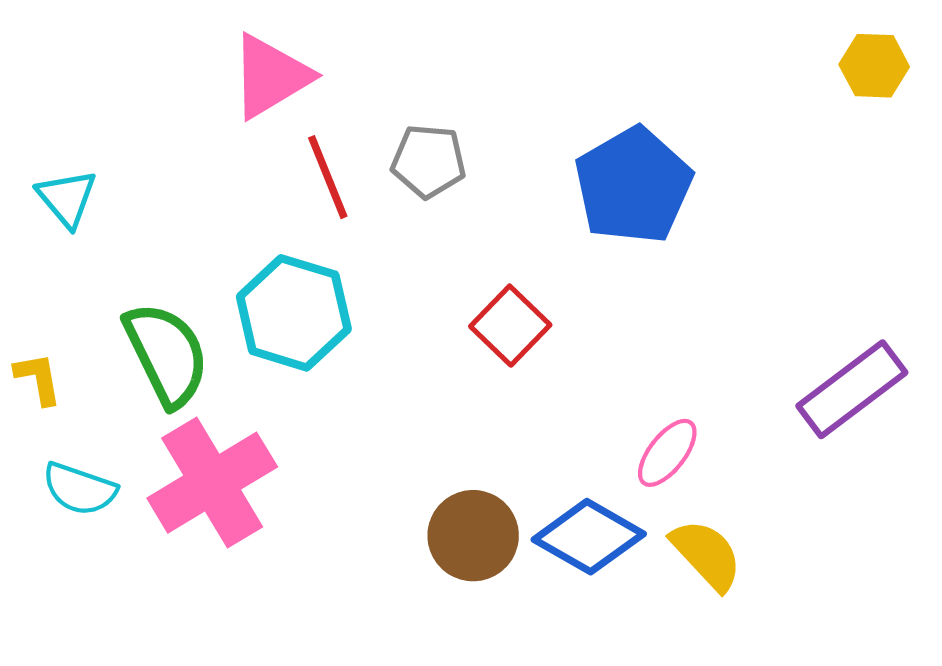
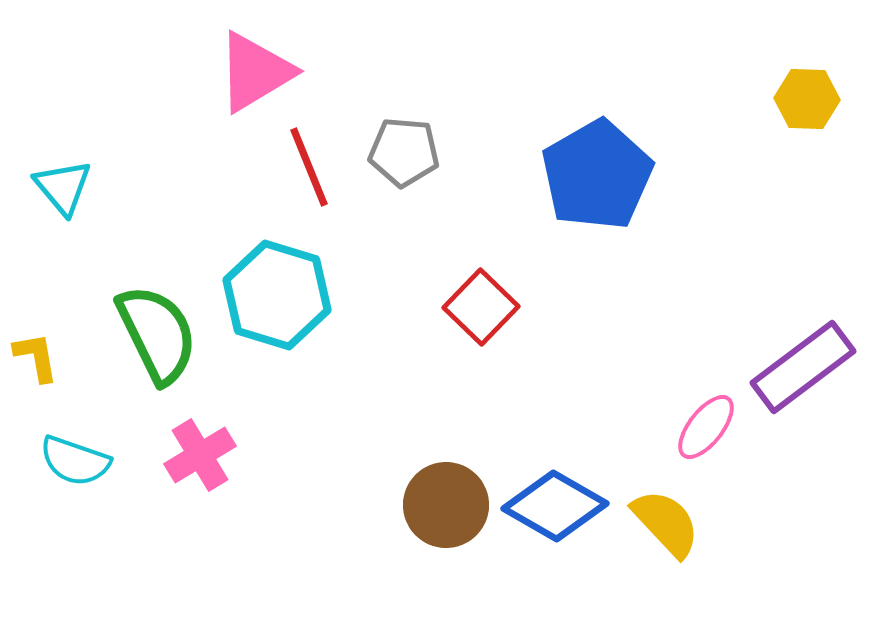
yellow hexagon: (874, 66) -> (807, 99), moved
pink ellipse: (667, 453) -> (706, 427), moved
pink cross: (212, 483) -> (200, 455), size x0.6

